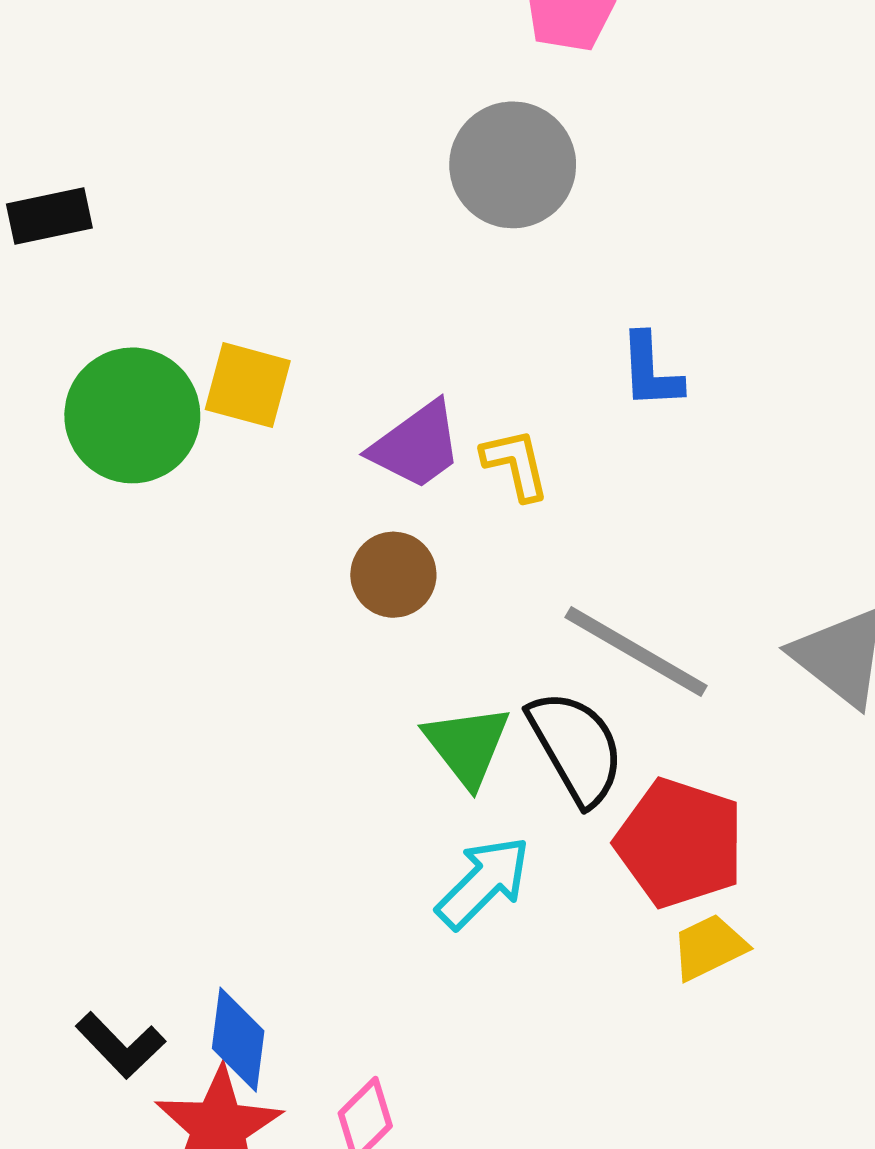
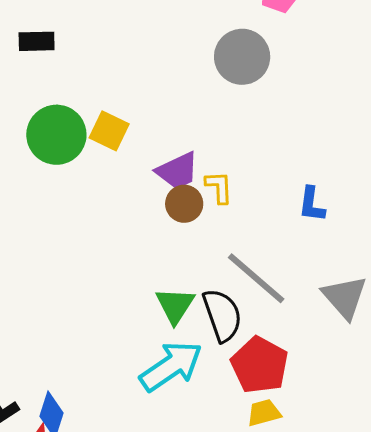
blue L-shape: (651, 371) -> (312, 204), moved
brown circle: (393, 575) -> (184, 204), moved
cyan arrow: (483, 882) -> (171, 366), size x1.4

